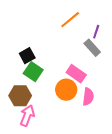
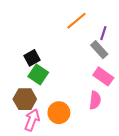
pink rectangle: (76, 74) -> (103, 76), moved
orange circle: (66, 90) -> (59, 113), moved

